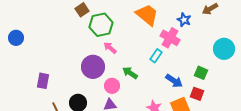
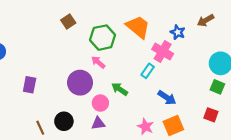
green hexagon: (101, 25) -> (103, 38), moved
green square: (201, 73) -> (217, 87), moved
purple rectangle: (43, 81) -> (30, 85), moved
red square: (197, 94) -> (211, 115), moved

